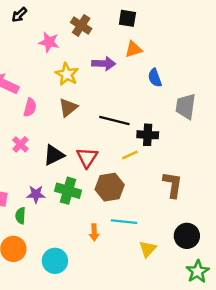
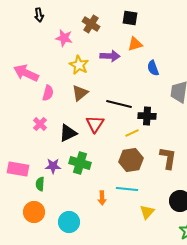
black arrow: (19, 15) -> (39, 15), turned -56
red triangle: (87, 157) -> (95, 124), moved
brown hexagon: (110, 187) -> (131, 160), moved

